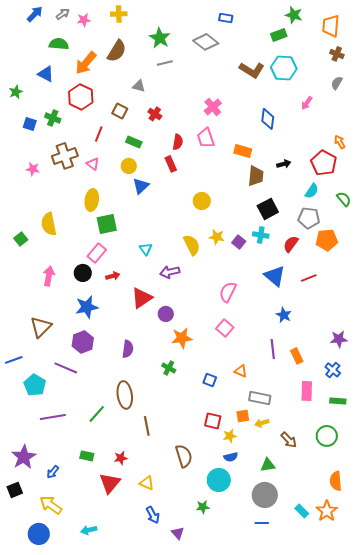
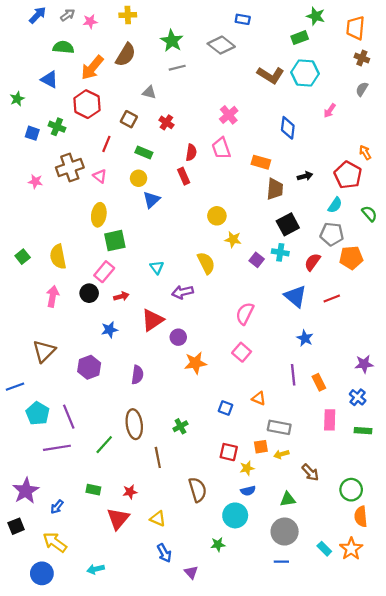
yellow semicircle: (49, 224) -> (58, 257), moved
yellow star: (217, 237) -> (233, 239), moved
blue star: (87, 307) -> (110, 330), moved, size x0.7
purple line: (66, 368) -> (69, 417), moved, turned 45
green cross: (169, 368) -> (180, 426), moved, turned 32
green circle: (327, 436) -> (351, 490), moved

